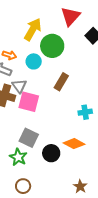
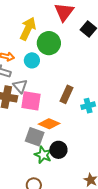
brown rectangle: (61, 82) -> (67, 94), moved
orange diamond: (74, 144) -> (49, 124), moved
green star: (18, 157) -> (43, 155), moved

